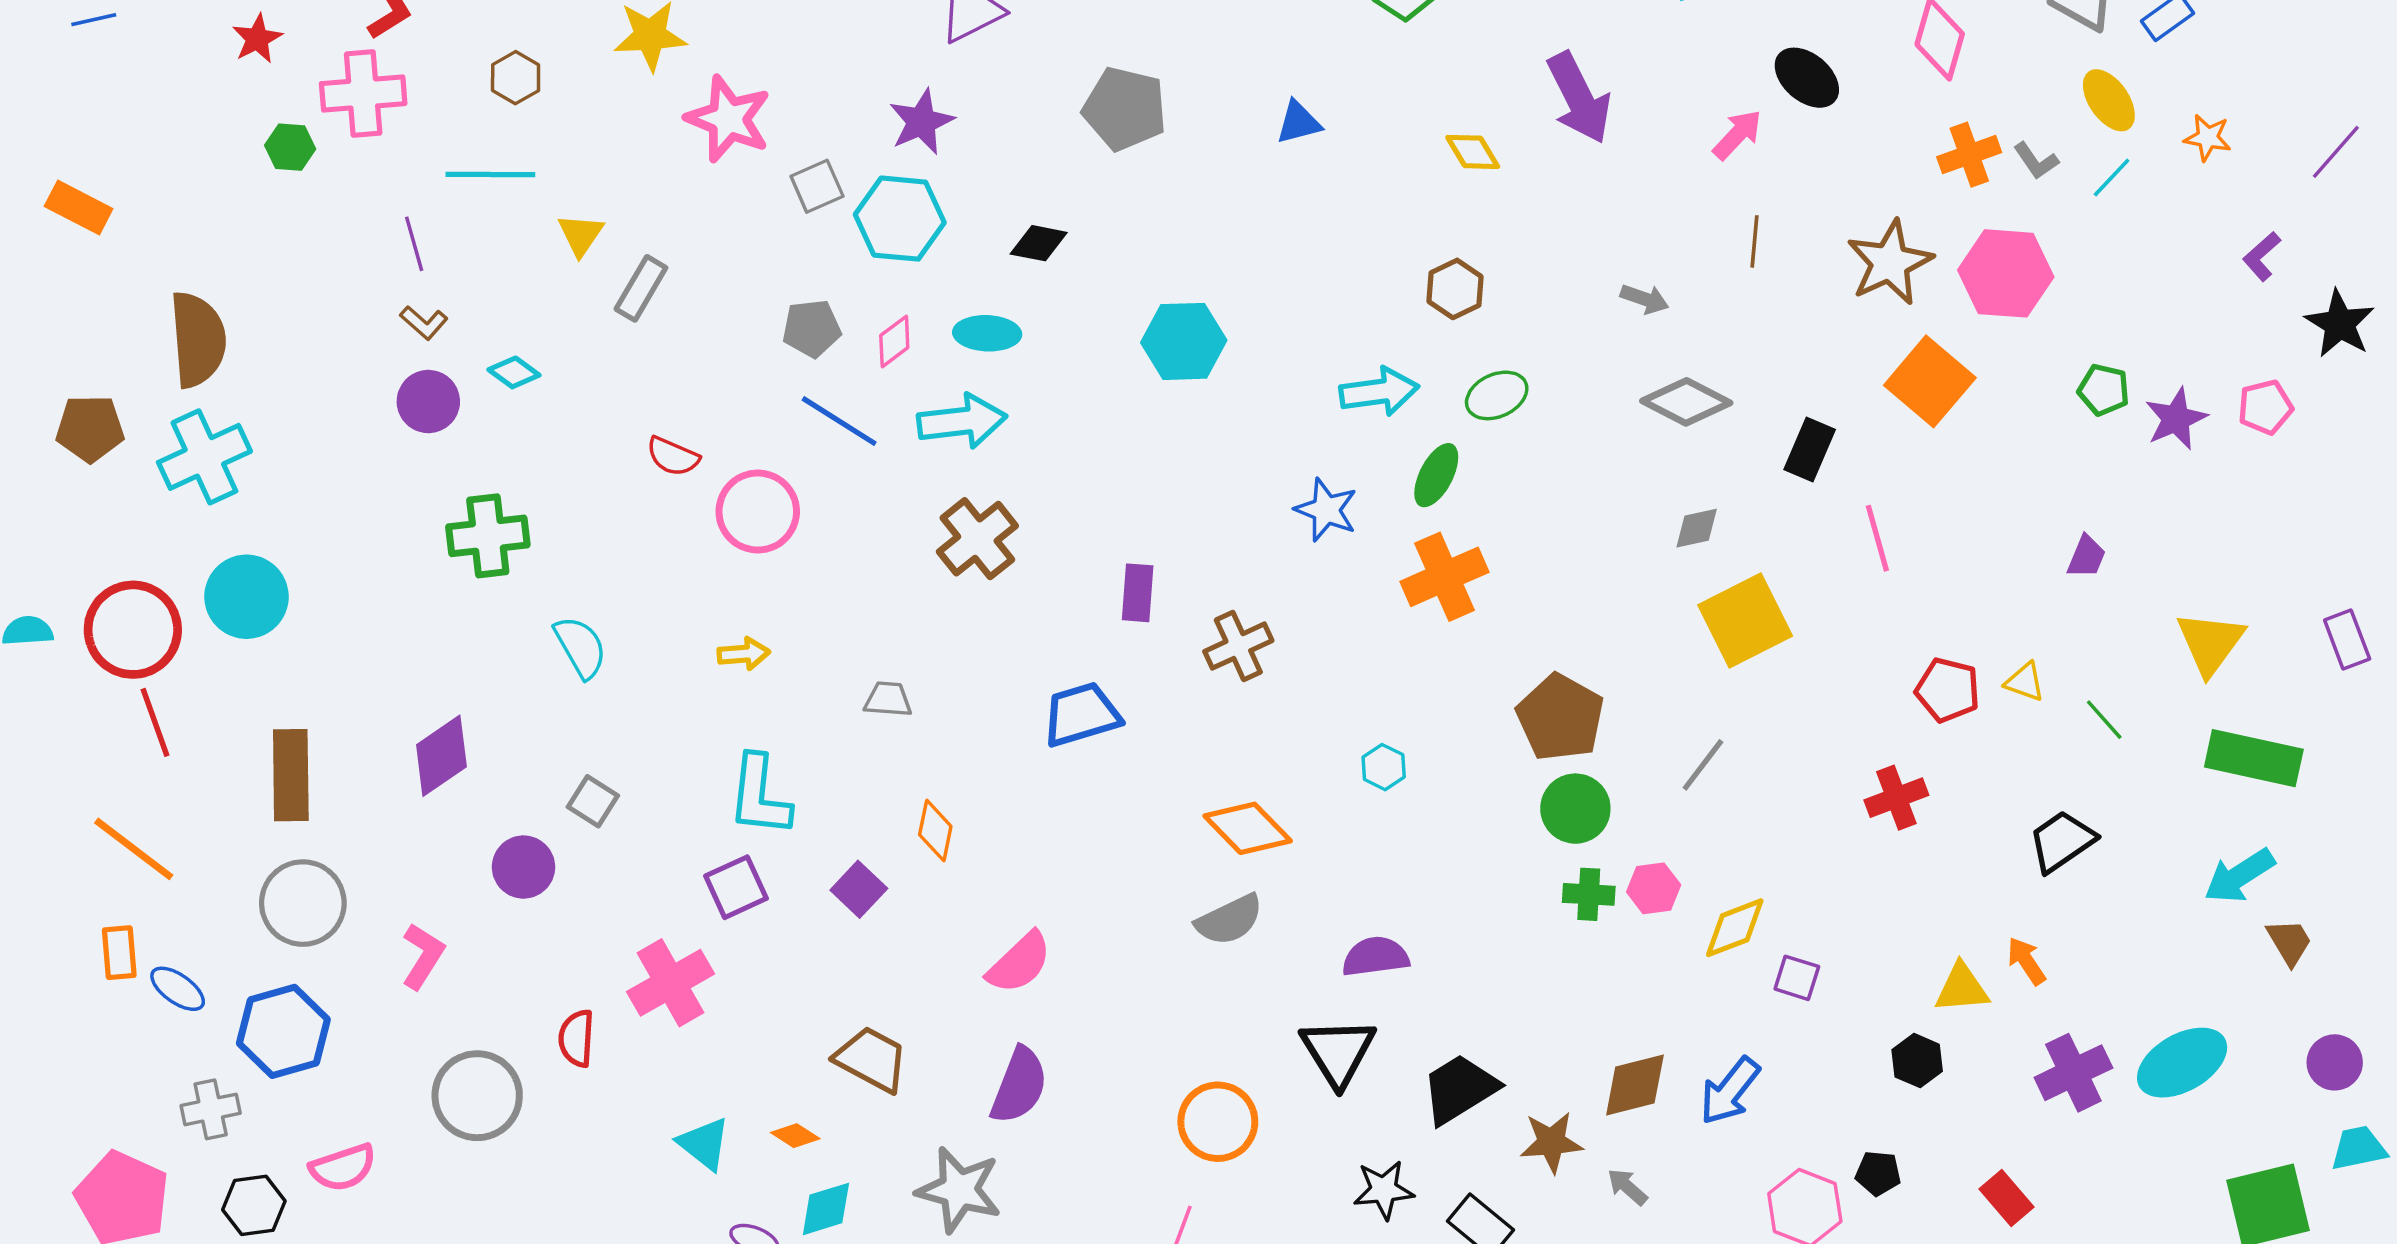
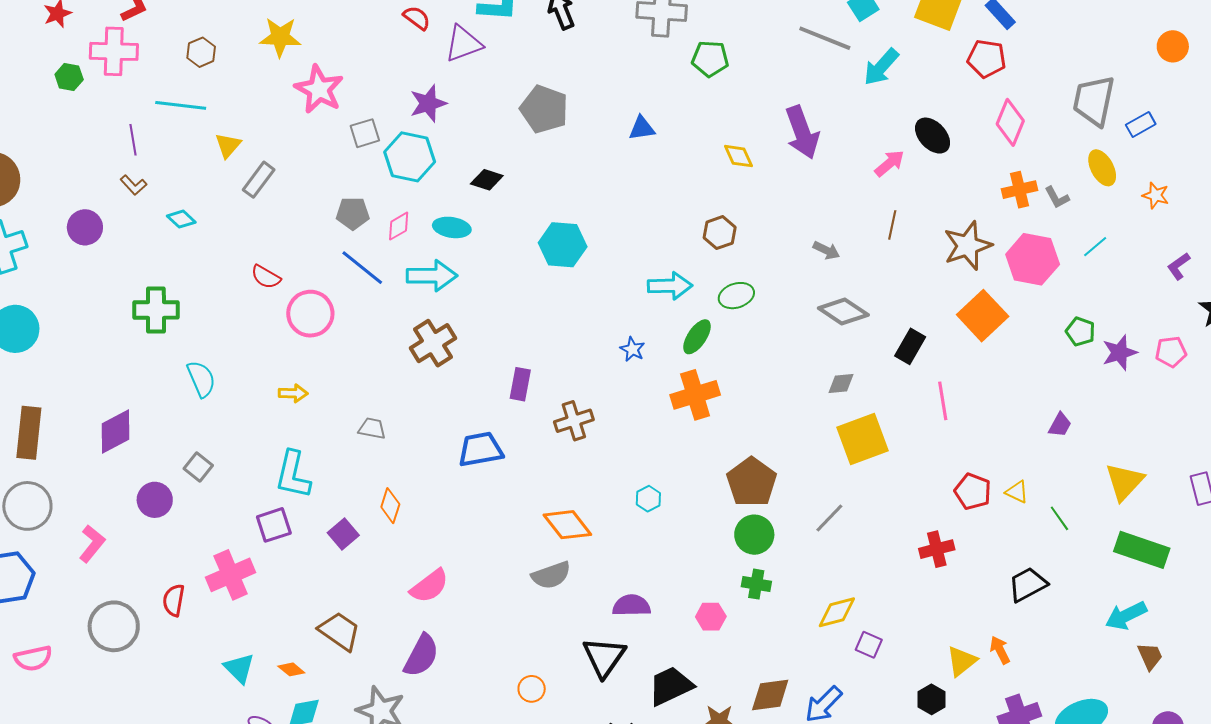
cyan line: (2112, 177) -> (1095, 247), moved
purple circle: (428, 402) -> (85, 227), moved
blue star: (1326, 510) -> (632, 349), size x0.7
pink hexagon: (1654, 888) -> (711, 617), moved
yellow triangle: (1962, 988) -> (962, 661), turned -40
orange circle: (1218, 1122) -> (532, 689), size x0.6

